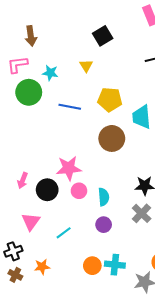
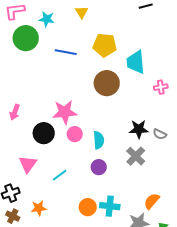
pink arrow: (23, 181) -> (15, 112), moved

